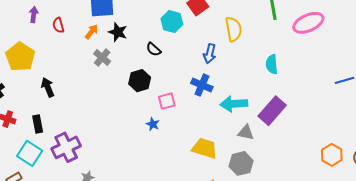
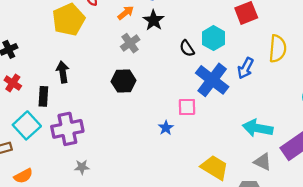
cyan hexagon: (172, 22) -> (214, 38), moved
yellow pentagon: (20, 57) -> (69, 20), moved
black hexagon: (140, 81) -> (124, 81), moved
blue cross: (202, 85) -> (212, 80), moved, size x1.4
black arrow: (48, 87) -> (63, 72), moved

